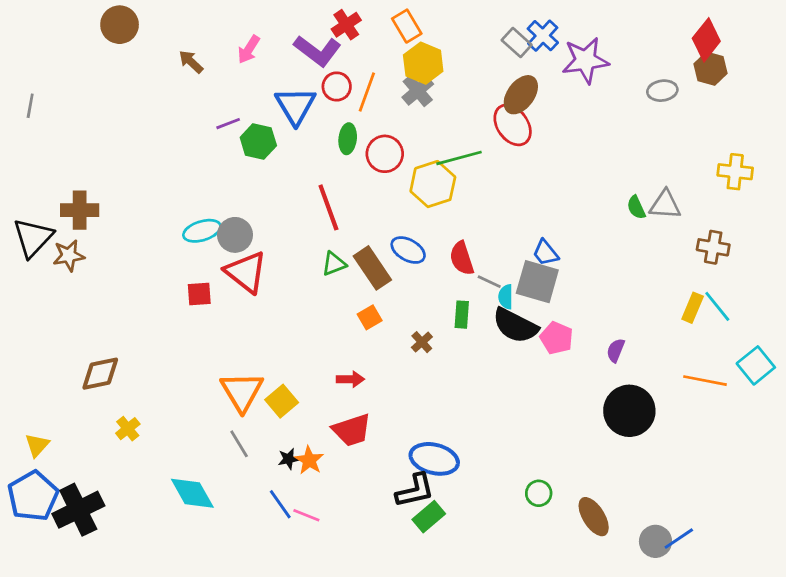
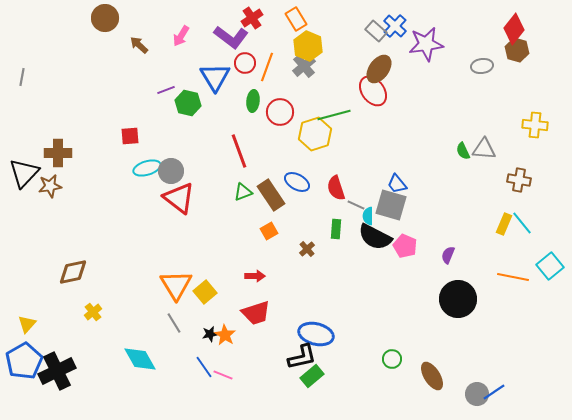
brown circle: (120, 25) -> (105, 18), moved
red square: (199, 294) -> (130, 136), moved

